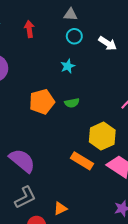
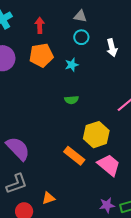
white arrow: (108, 43) -> (112, 48), turned 36
orange pentagon: (42, 102) -> (41, 55), moved

